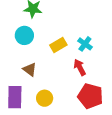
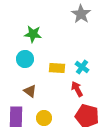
yellow rectangle: (58, 45) -> (57, 68), turned 35

